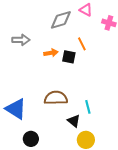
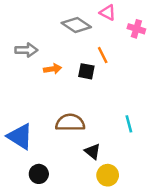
gray diamond: (61, 20) -> (76, 25), turned 50
orange arrow: (51, 53) -> (53, 69), moved
cyan line: (88, 107) -> (129, 124), moved

